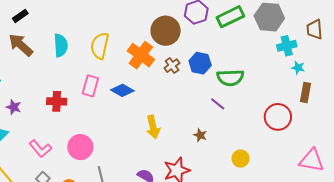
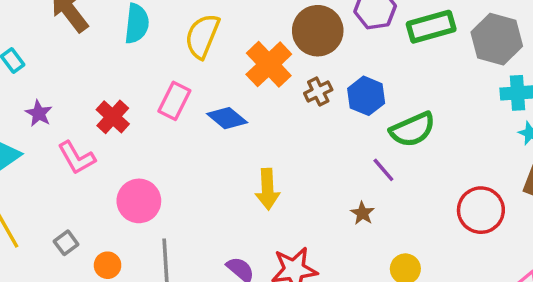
green semicircle: (230, 78) -> (413, 130), turned -32
red cross: (57, 101) -> (113, 117), turned 30
brown star: (200, 135) -> (362, 213), moved
pink L-shape: (40, 149) -> (77, 158), moved

